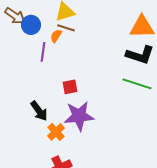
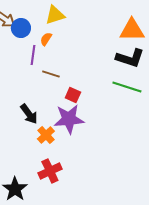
brown line: (66, 28) -> (51, 74), moved
red square: (70, 87) -> (73, 95), moved, turned 35

